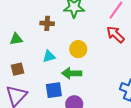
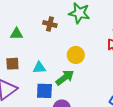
cyan triangle: (49, 56) -> (39, 68), moved
green arrow: (72, 73) -> (65, 78), turned 132

